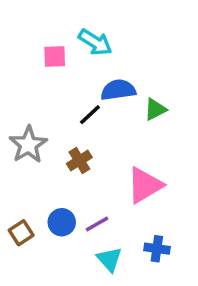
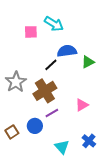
brown cross: (79, 160) -> (45, 91), size x1.6
pink triangle: (145, 185) -> (82, 105), size x0.6
purple line: (97, 224) -> (52, 113), moved
blue cross: (157, 249) -> (89, 141), turned 32

